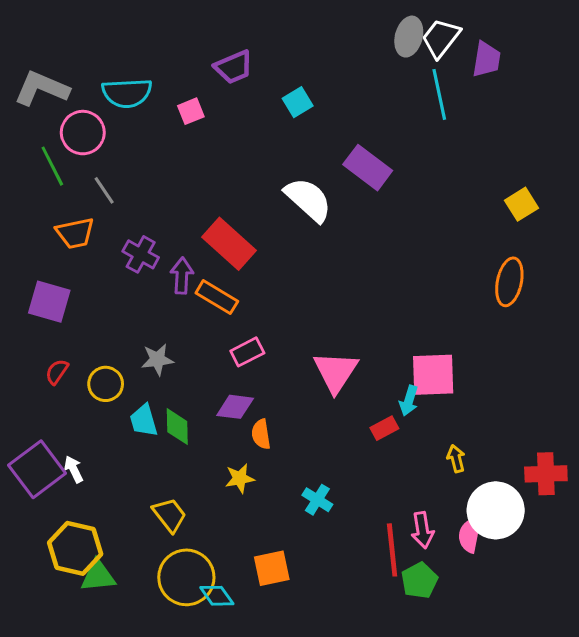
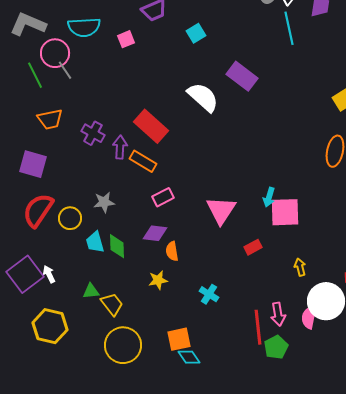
gray line: (104, 190) -> (65, 70), moved
red semicircle: (57, 372) -> (38, 210), size x2.0
cyan arrow: (409, 401) -> (269, 197), moved
green triangle: (98, 576) -> (91, 291), moved, size x0.7
cyan diamond: (217, 596) -> (189, 357), moved

